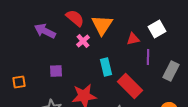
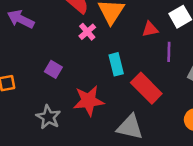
purple arrow: (45, 31) -> (21, 19), moved
purple square: (56, 71) -> (53, 69), turned 32

